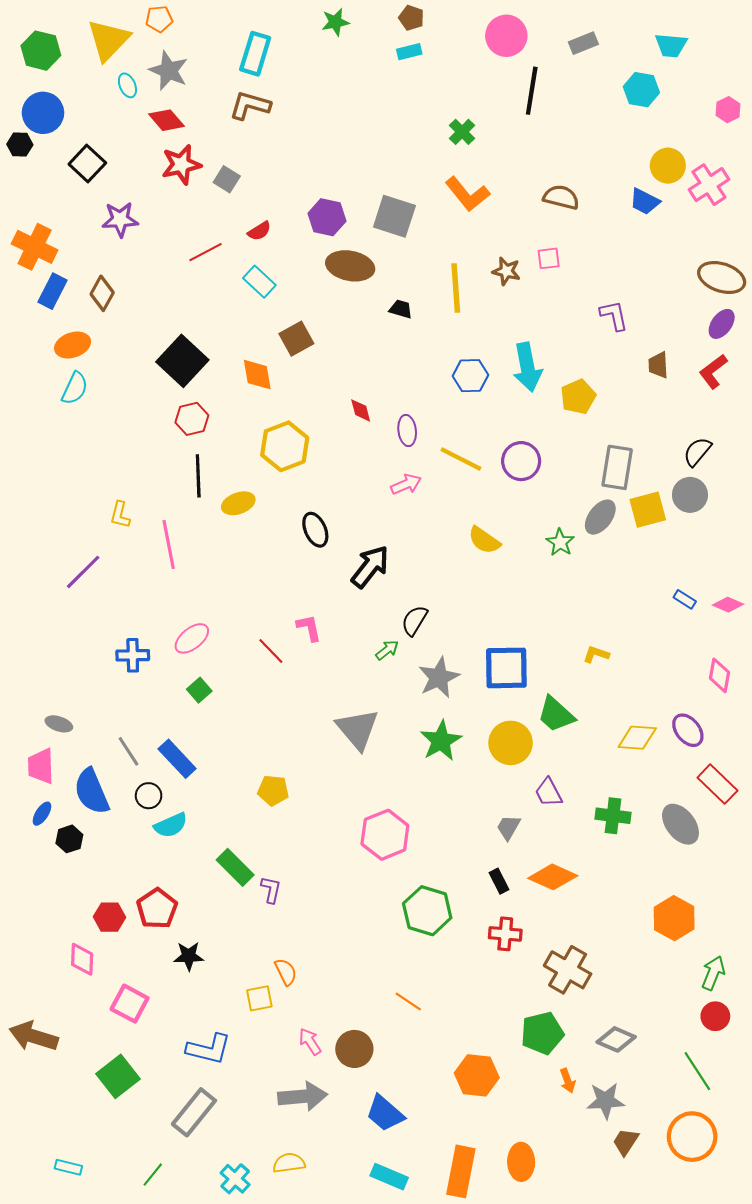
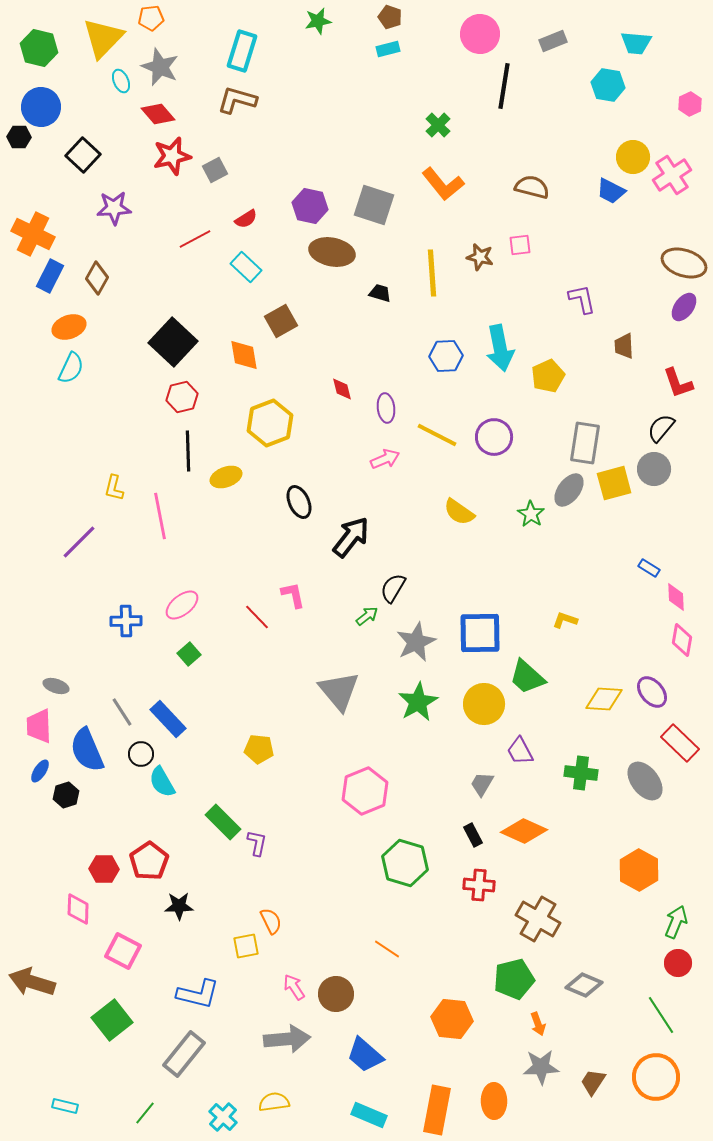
gray square: (227, 179) -> (215, 170), turned 30
red L-shape: (713, 371) -> (678, 383), moved, turned -72
pink diamond: (728, 605) -> (676, 597), moved, turned 64
cyan semicircle: (171, 825) -> (162, 782), turned 84
gray star: (606, 1101) -> (541, 1067), moved

